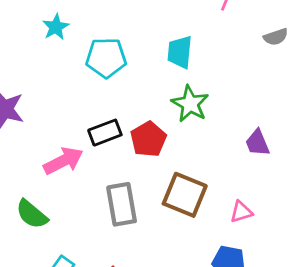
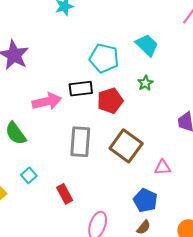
cyan trapezoid: (180, 52) -> (147, 45), turned 115
cyan pentagon: (106, 58) -> (104, 58), moved
green star: (190, 104) -> (145, 83), size x0.6

